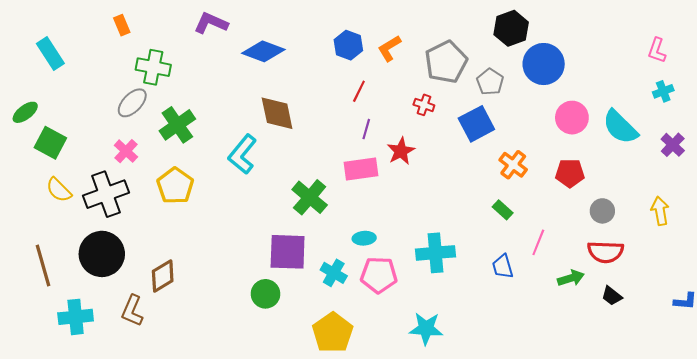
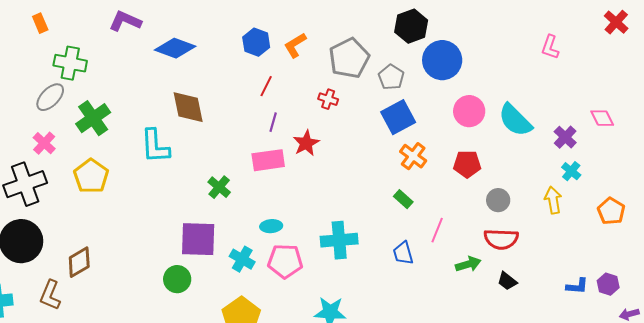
cyan cross: (663, 91) -> (571, 171), moved, turned -30
blue square: (476, 124) -> (398, 117), moved
cyan L-shape: (242, 154) -> (155, 146), turned -42
green cross: (310, 197) -> (219, 187), size x0.7

